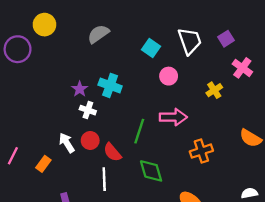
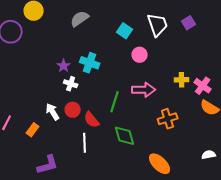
pink cross: (242, 68) -> (203, 86), moved
yellow cross: (214, 90) -> (182, 80), moved, turned 32

